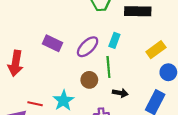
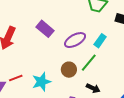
green line: (108, 67) -> (89, 63), turned 30
red line: (35, 104) -> (16, 78), turned -48

